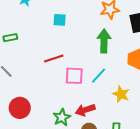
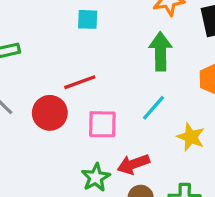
pink square: (74, 76) -> (102, 124), moved
red circle: (20, 108) -> (50, 113), moved

